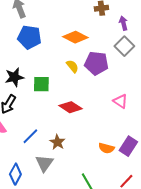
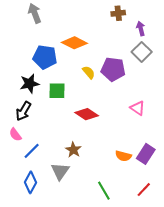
blue pentagon: (29, 37) -> (45, 57), moved
orange diamond: (75, 37) -> (74, 43), moved
blue line: (30, 136) -> (32, 151), moved

